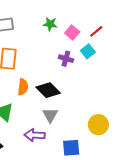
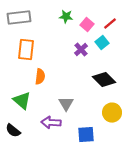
purple cross: (66, 59) -> (81, 50), turned 32
black diamond: (48, 90) -> (104, 80), moved

